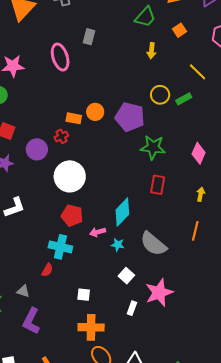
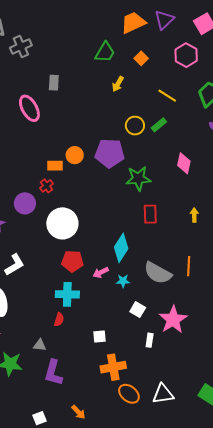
yellow arrow: (152, 51) -> (118, 84), turned 35
pink diamond: (199, 153) -> (184, 163), moved
orange line: (195, 231) -> (189, 266), moved

